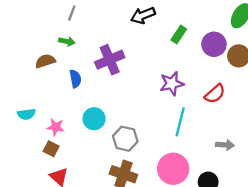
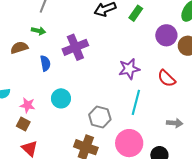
green rectangle: (179, 34) -> (136, 13), moved
red semicircle: (215, 94) -> (167, 78), turned 84
gray hexagon: (125, 139) -> (100, 117), moved

